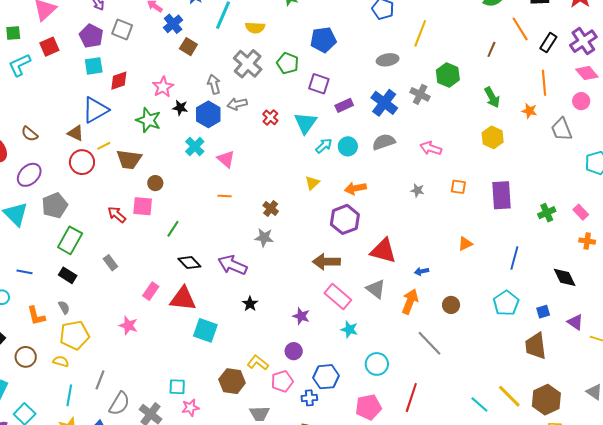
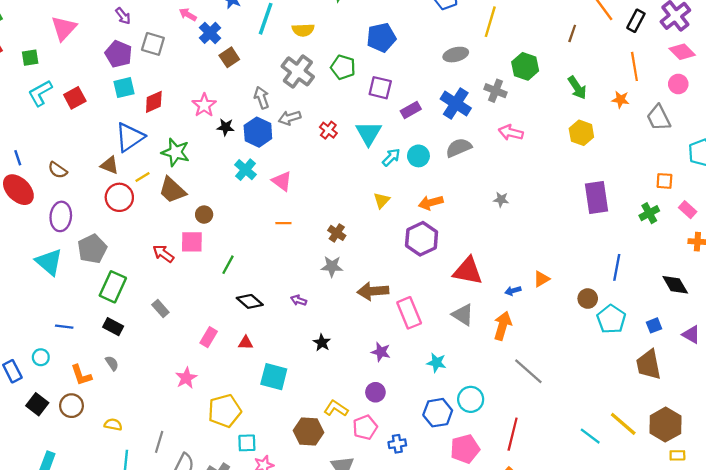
red square: (49, 47) -> (75, 98), moved
brown square: (188, 47) -> (229, 57), turned 30
green star: (148, 120) -> (176, 152), moved
pink arrow: (431, 148) -> (511, 133), moved
brown trapezoid: (129, 159) -> (172, 190), turned 40
purple ellipse: (29, 175) -> (61, 216), turned -35
orange square: (458, 187) -> (664, 181), moved
orange triangle: (465, 244) -> (541, 279), moved
brown arrow: (326, 262) -> (373, 291), moved
purple arrow: (232, 265) -> (299, 300), size x0.5
pink rectangle: (338, 297) -> (409, 313), moved, turned 32
red triangle: (183, 299) -> (246, 343), size x0.5
brown circle: (451, 305) -> (588, 299), moved
pink star: (128, 325) -> (186, 378), turned 30
yellow pentagon: (74, 335) -> (225, 411), moved
brown circle: (26, 357) -> (71, 406), moved
blue hexagon: (326, 377) -> (438, 413), moved

